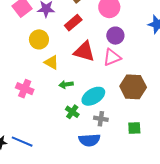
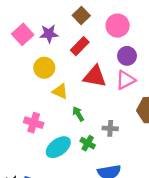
green arrow: (66, 84) -> (78, 114), turned 72
cyan ellipse: (93, 96) -> (58, 147), moved
gray cross: (101, 119) -> (110, 128), moved

